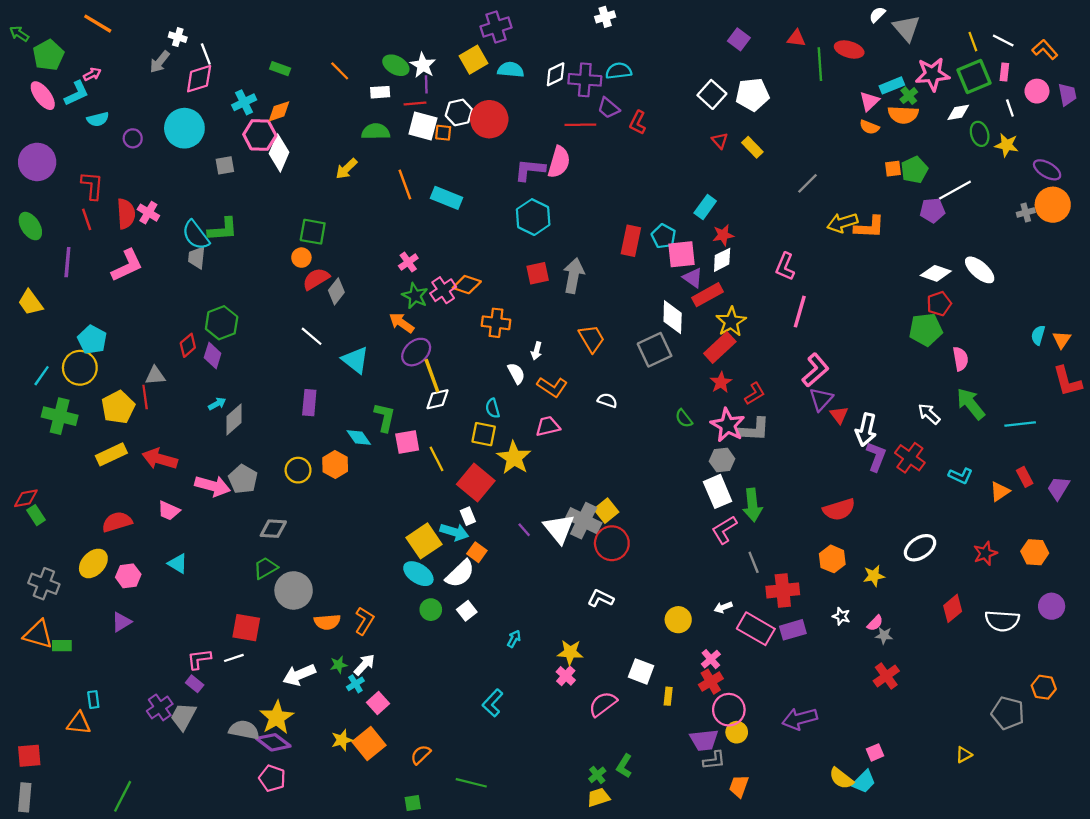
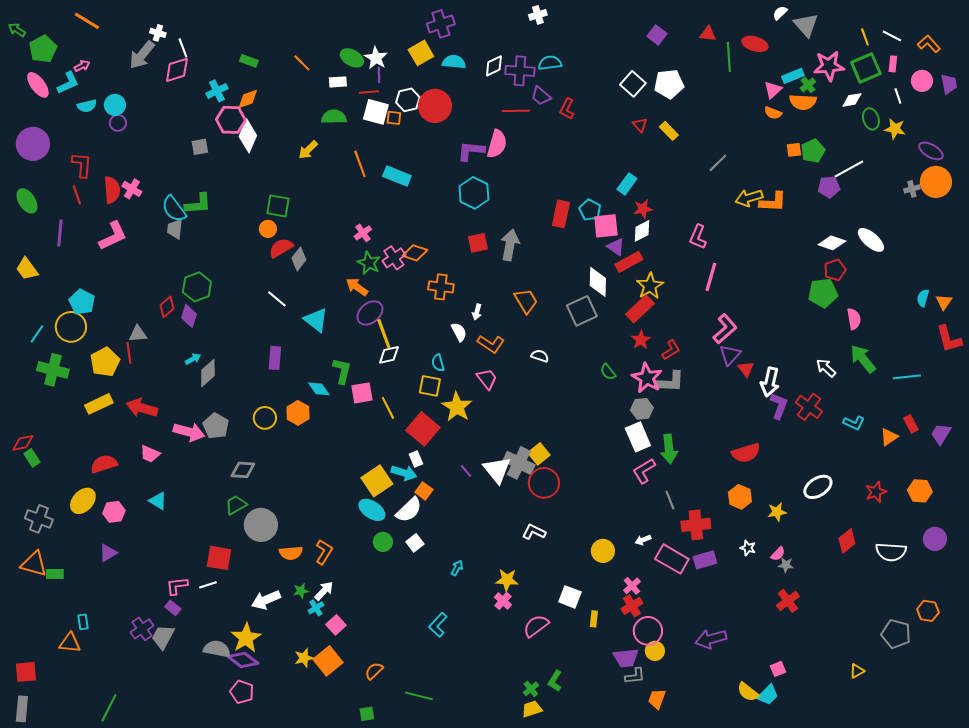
gray arrow: (160, 62) -> (142, 55), size x1.4
cyan circle: (184, 128) -> (115, 105), moved, size x0.6
pink trapezoid: (548, 426) -> (487, 379), turned 65

